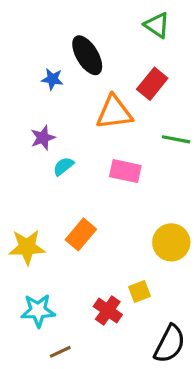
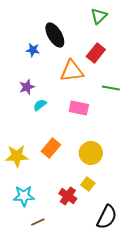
green triangle: (157, 25) -> (99, 16), turned 42
yellow circle: (171, 242) -> (91, 153), moved
yellow square: (140, 292) -> (88, 184), turned -32

